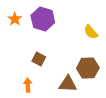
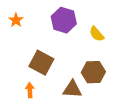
purple hexagon: (43, 19) -> (64, 20), moved
brown square: (39, 59) -> (41, 63), size x1.6

